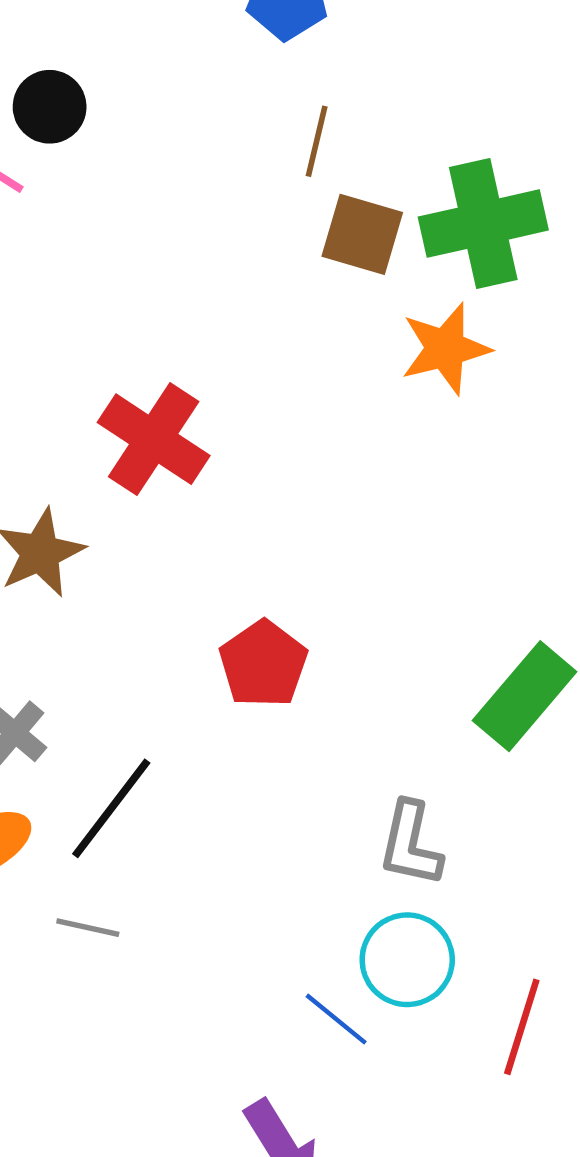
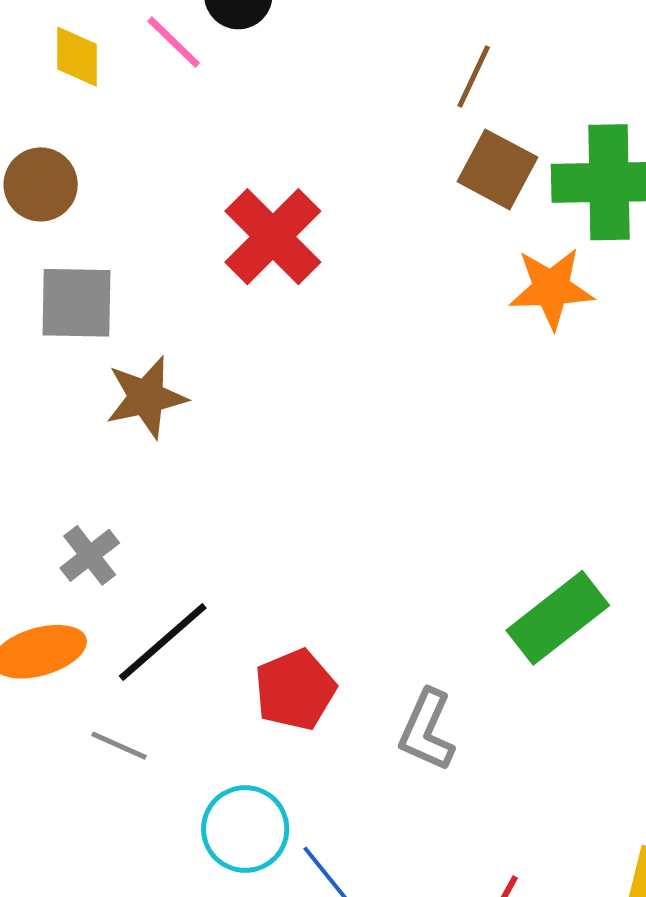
red cross: (154, 439) -> (273, 237), moved
red pentagon: (263, 664) -> (295, 690), moved
cyan circle: (407, 960) -> (245, 829), moved

